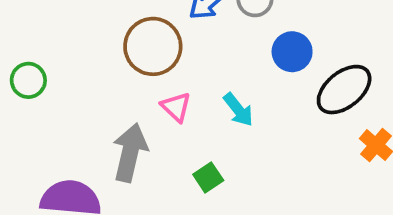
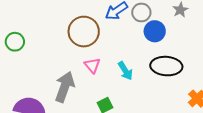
blue circle: (292, 52) -> (155, 31), moved
black ellipse: (344, 90) -> (166, 66), moved, turned 36

